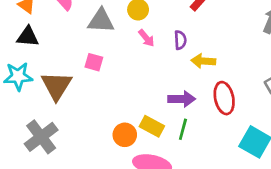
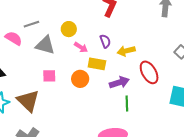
gray triangle: (101, 21) -> (45, 45), turned 30
yellow rectangle: (152, 126) -> (97, 64), moved
orange circle: (125, 135) -> (80, 79), moved

